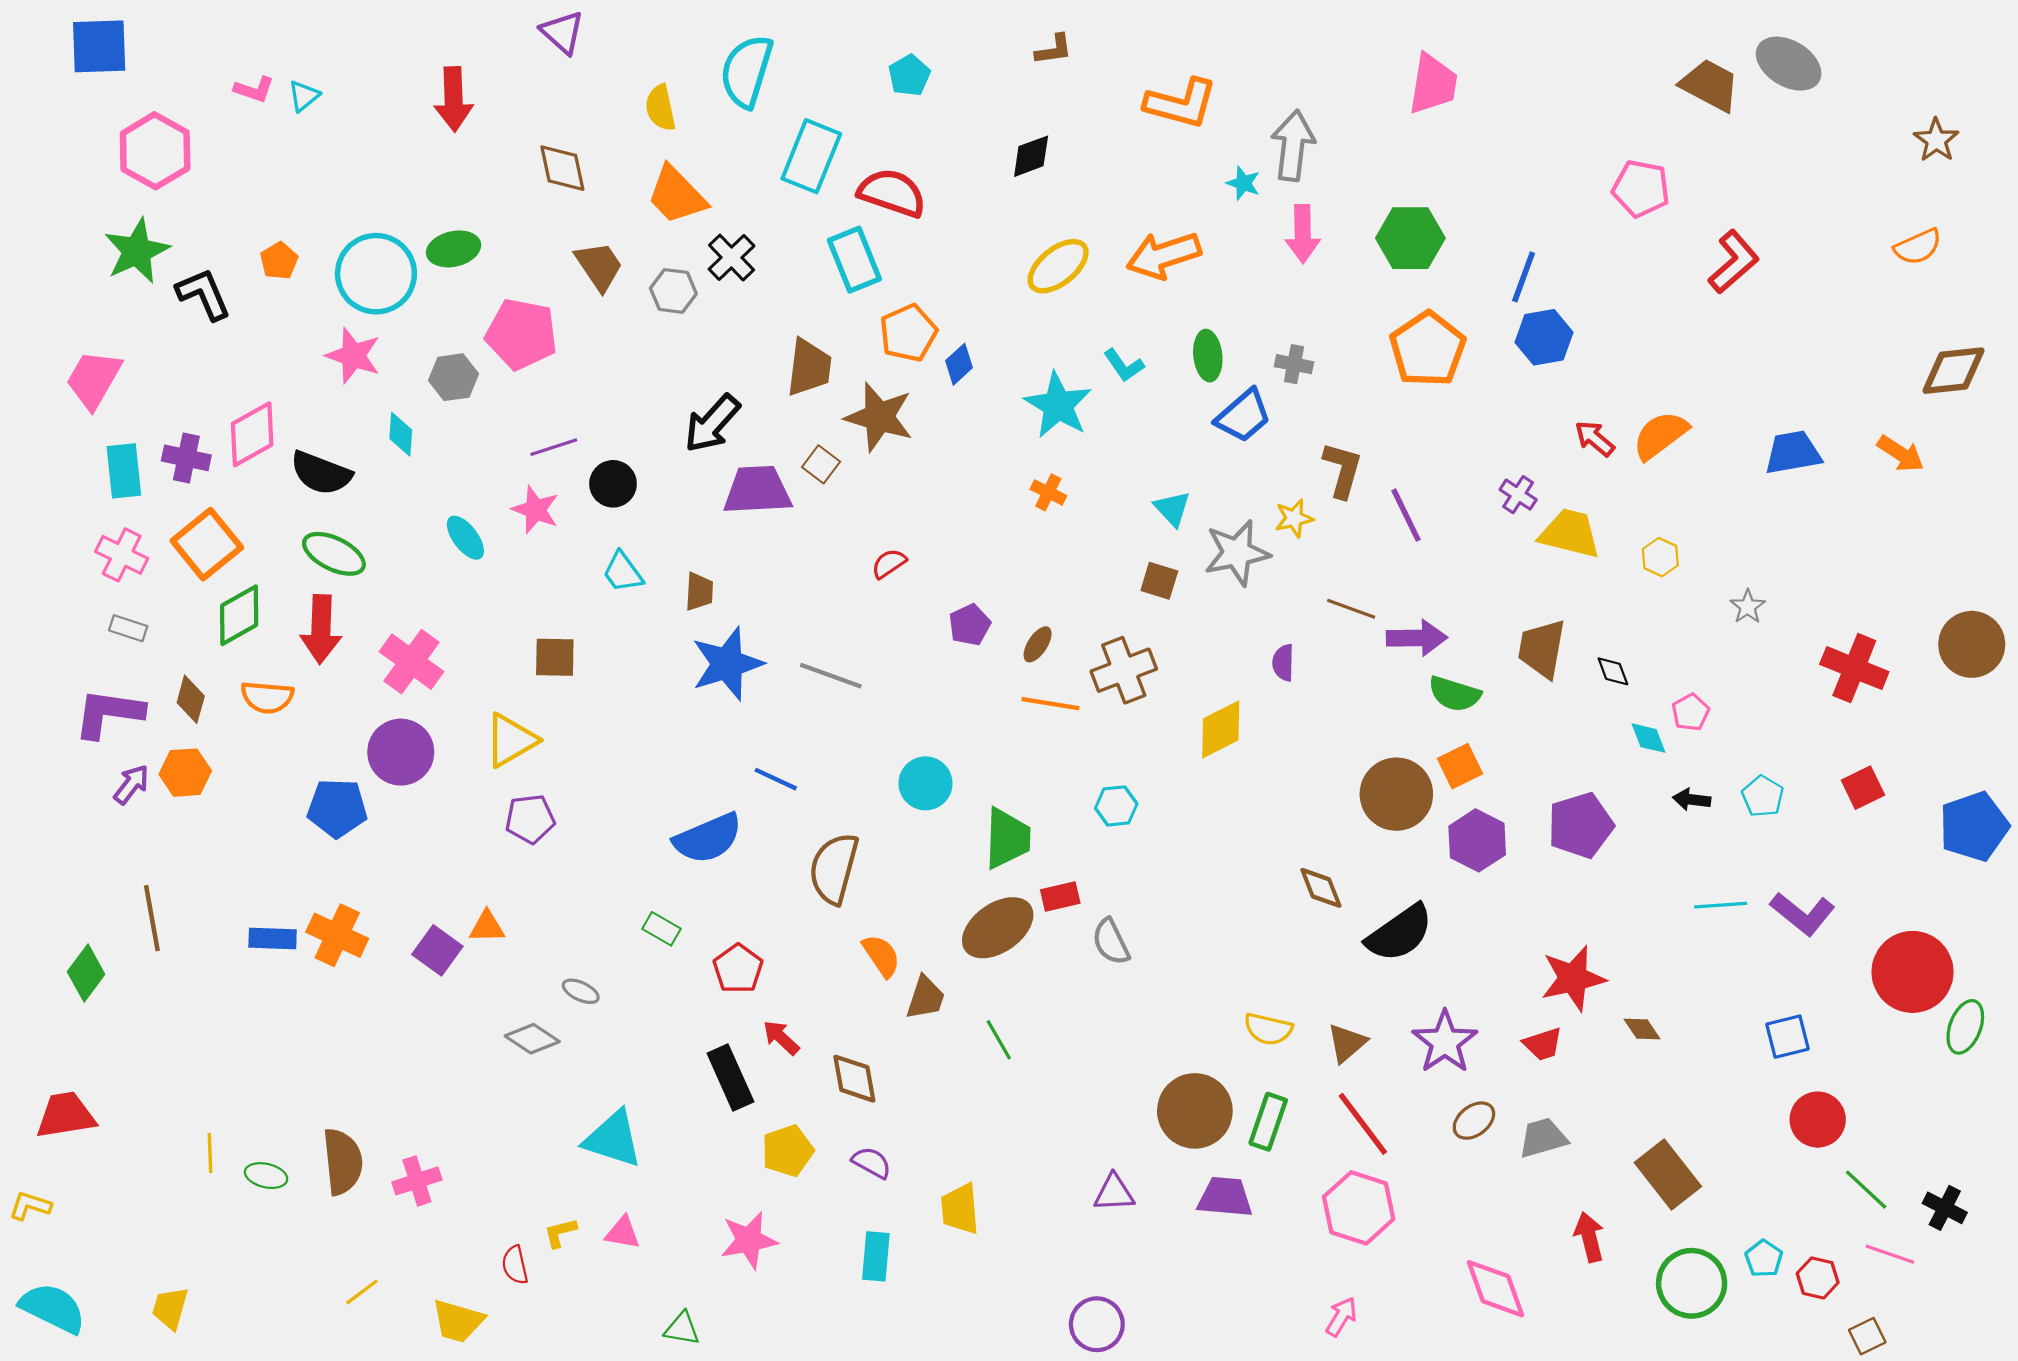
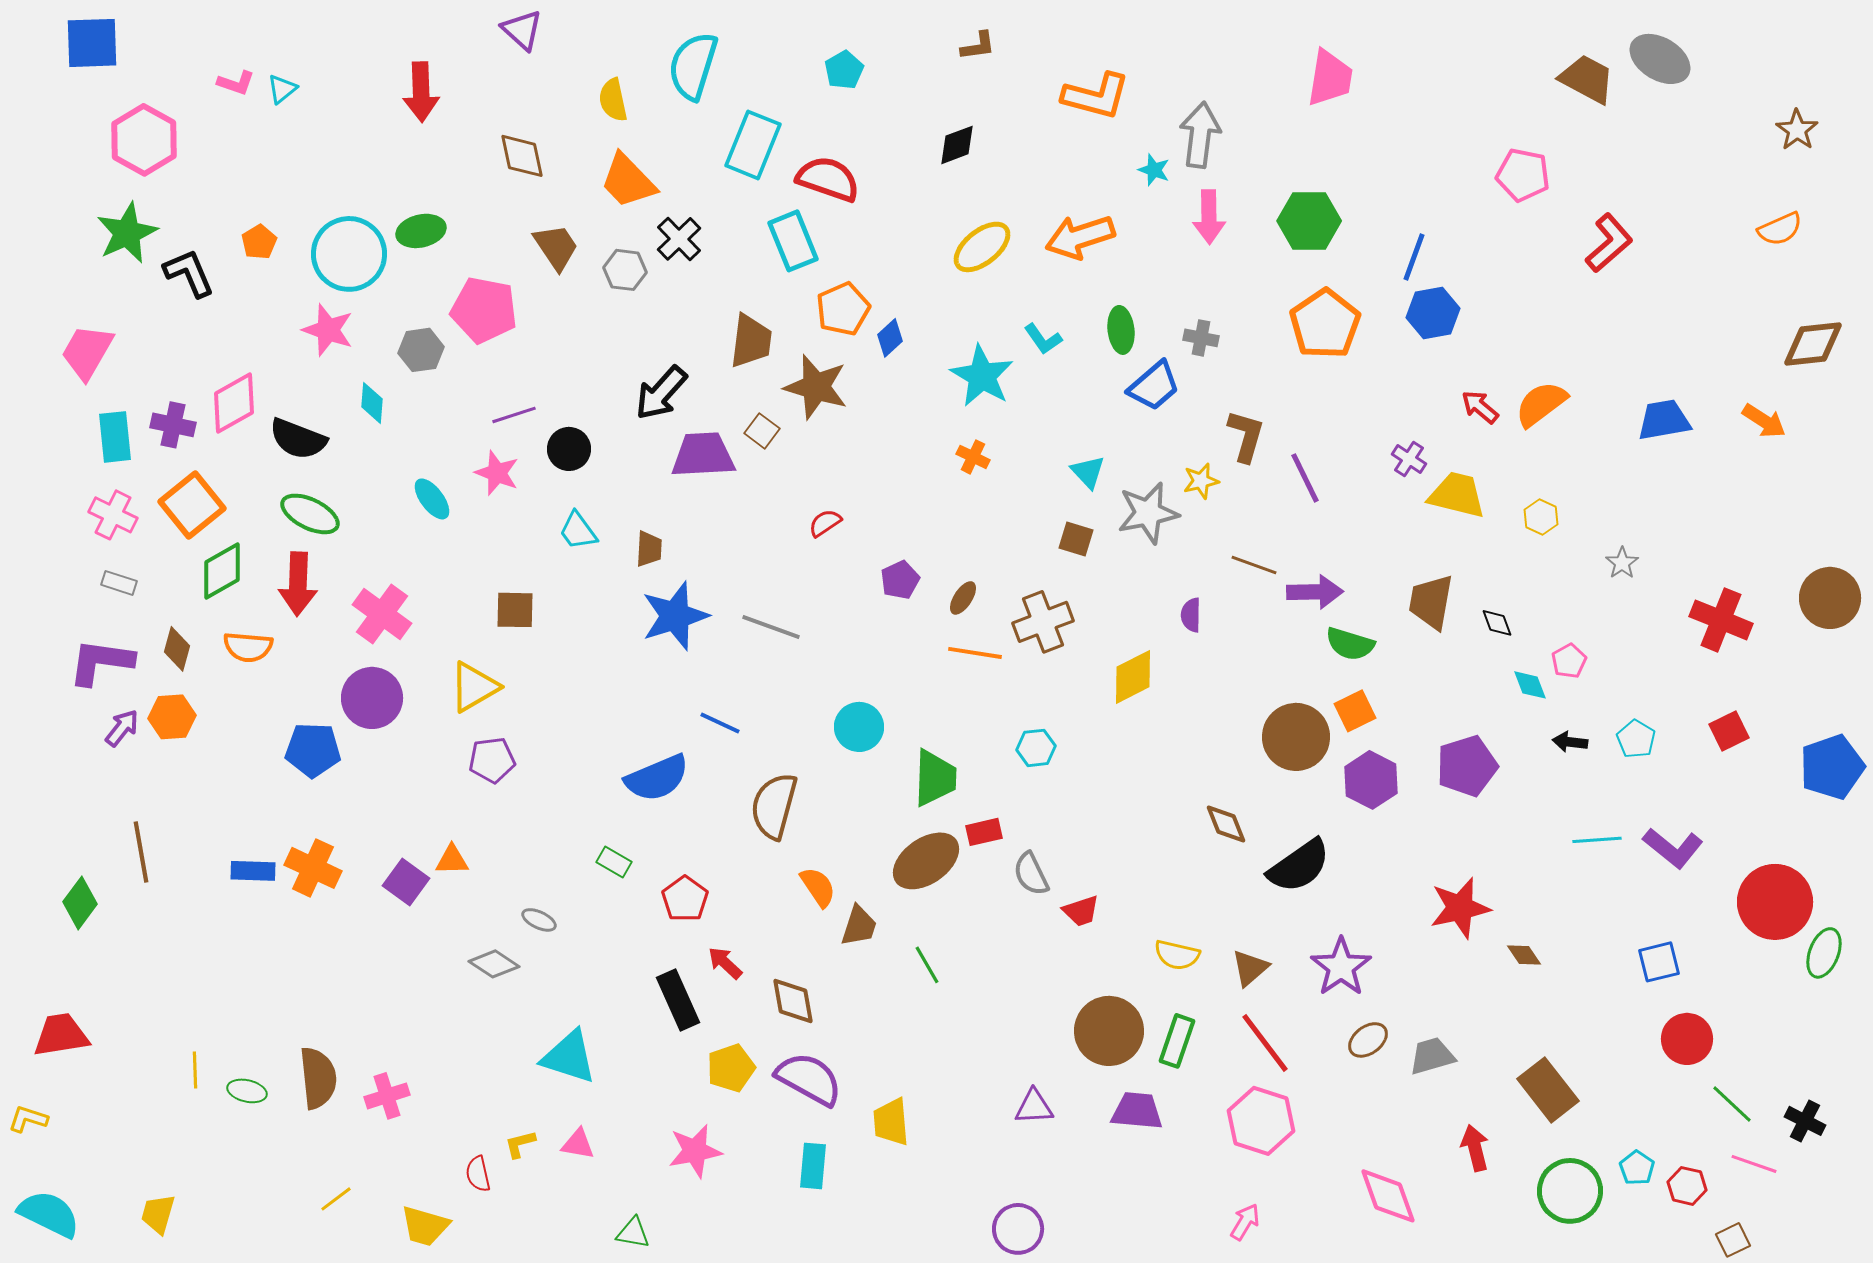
red trapezoid: (1543, 1044) -> (1081, 911), moved
purple semicircle: (872, 1163) -> (809, 1079), size x1.8

